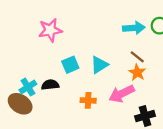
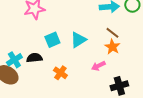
pink arrow: (122, 94) -> (98, 66), size x0.6
orange cross: (88, 100) -> (60, 73), moved, turned 32

